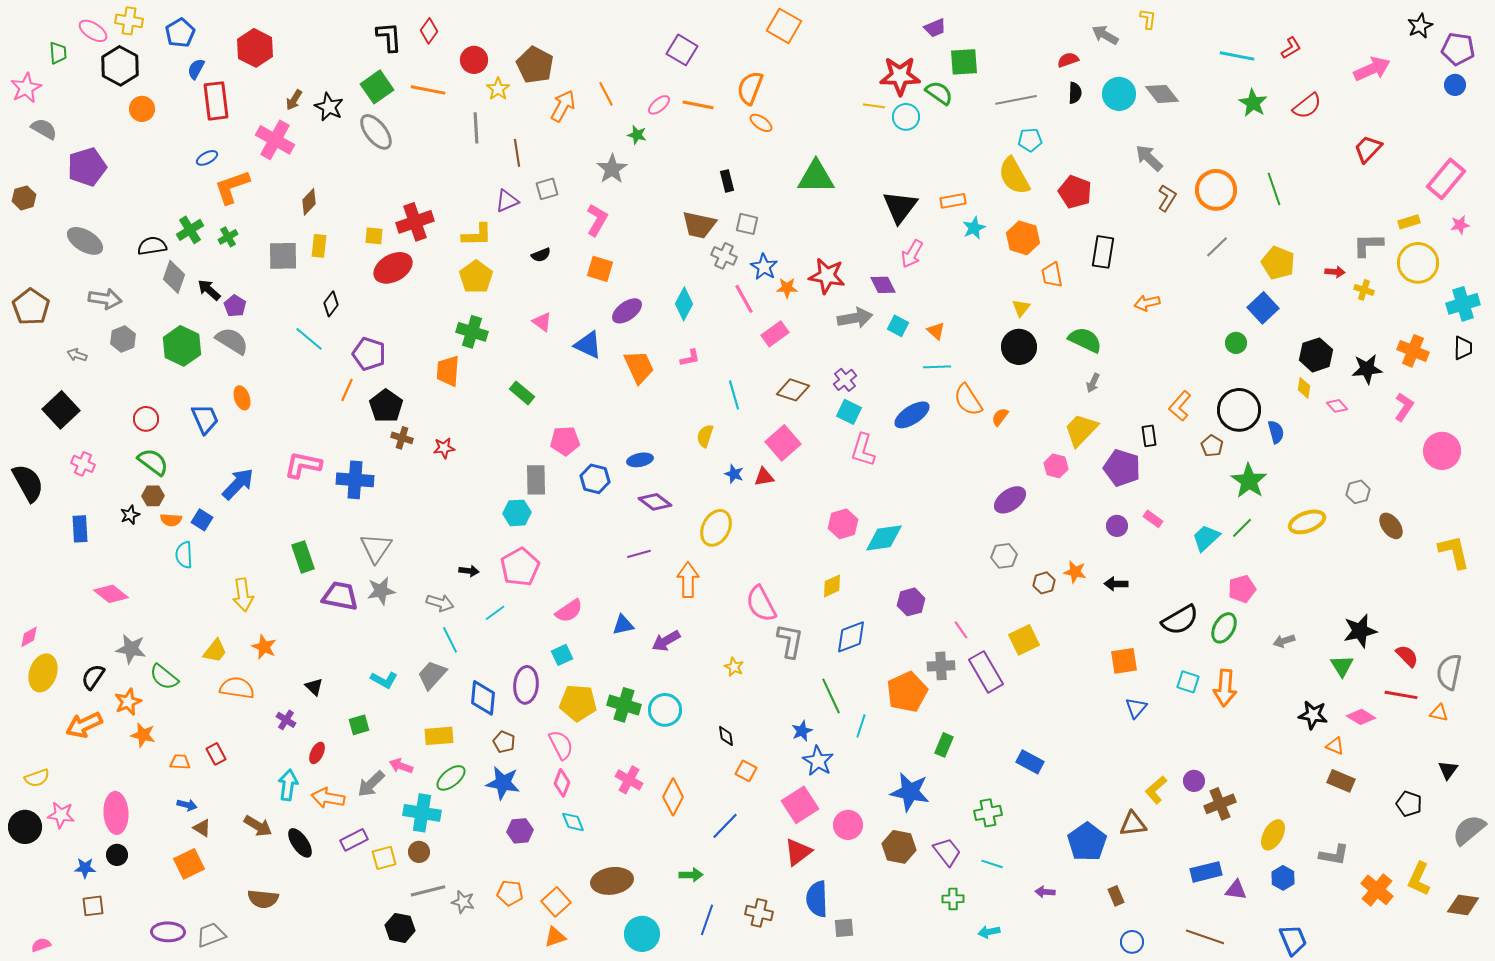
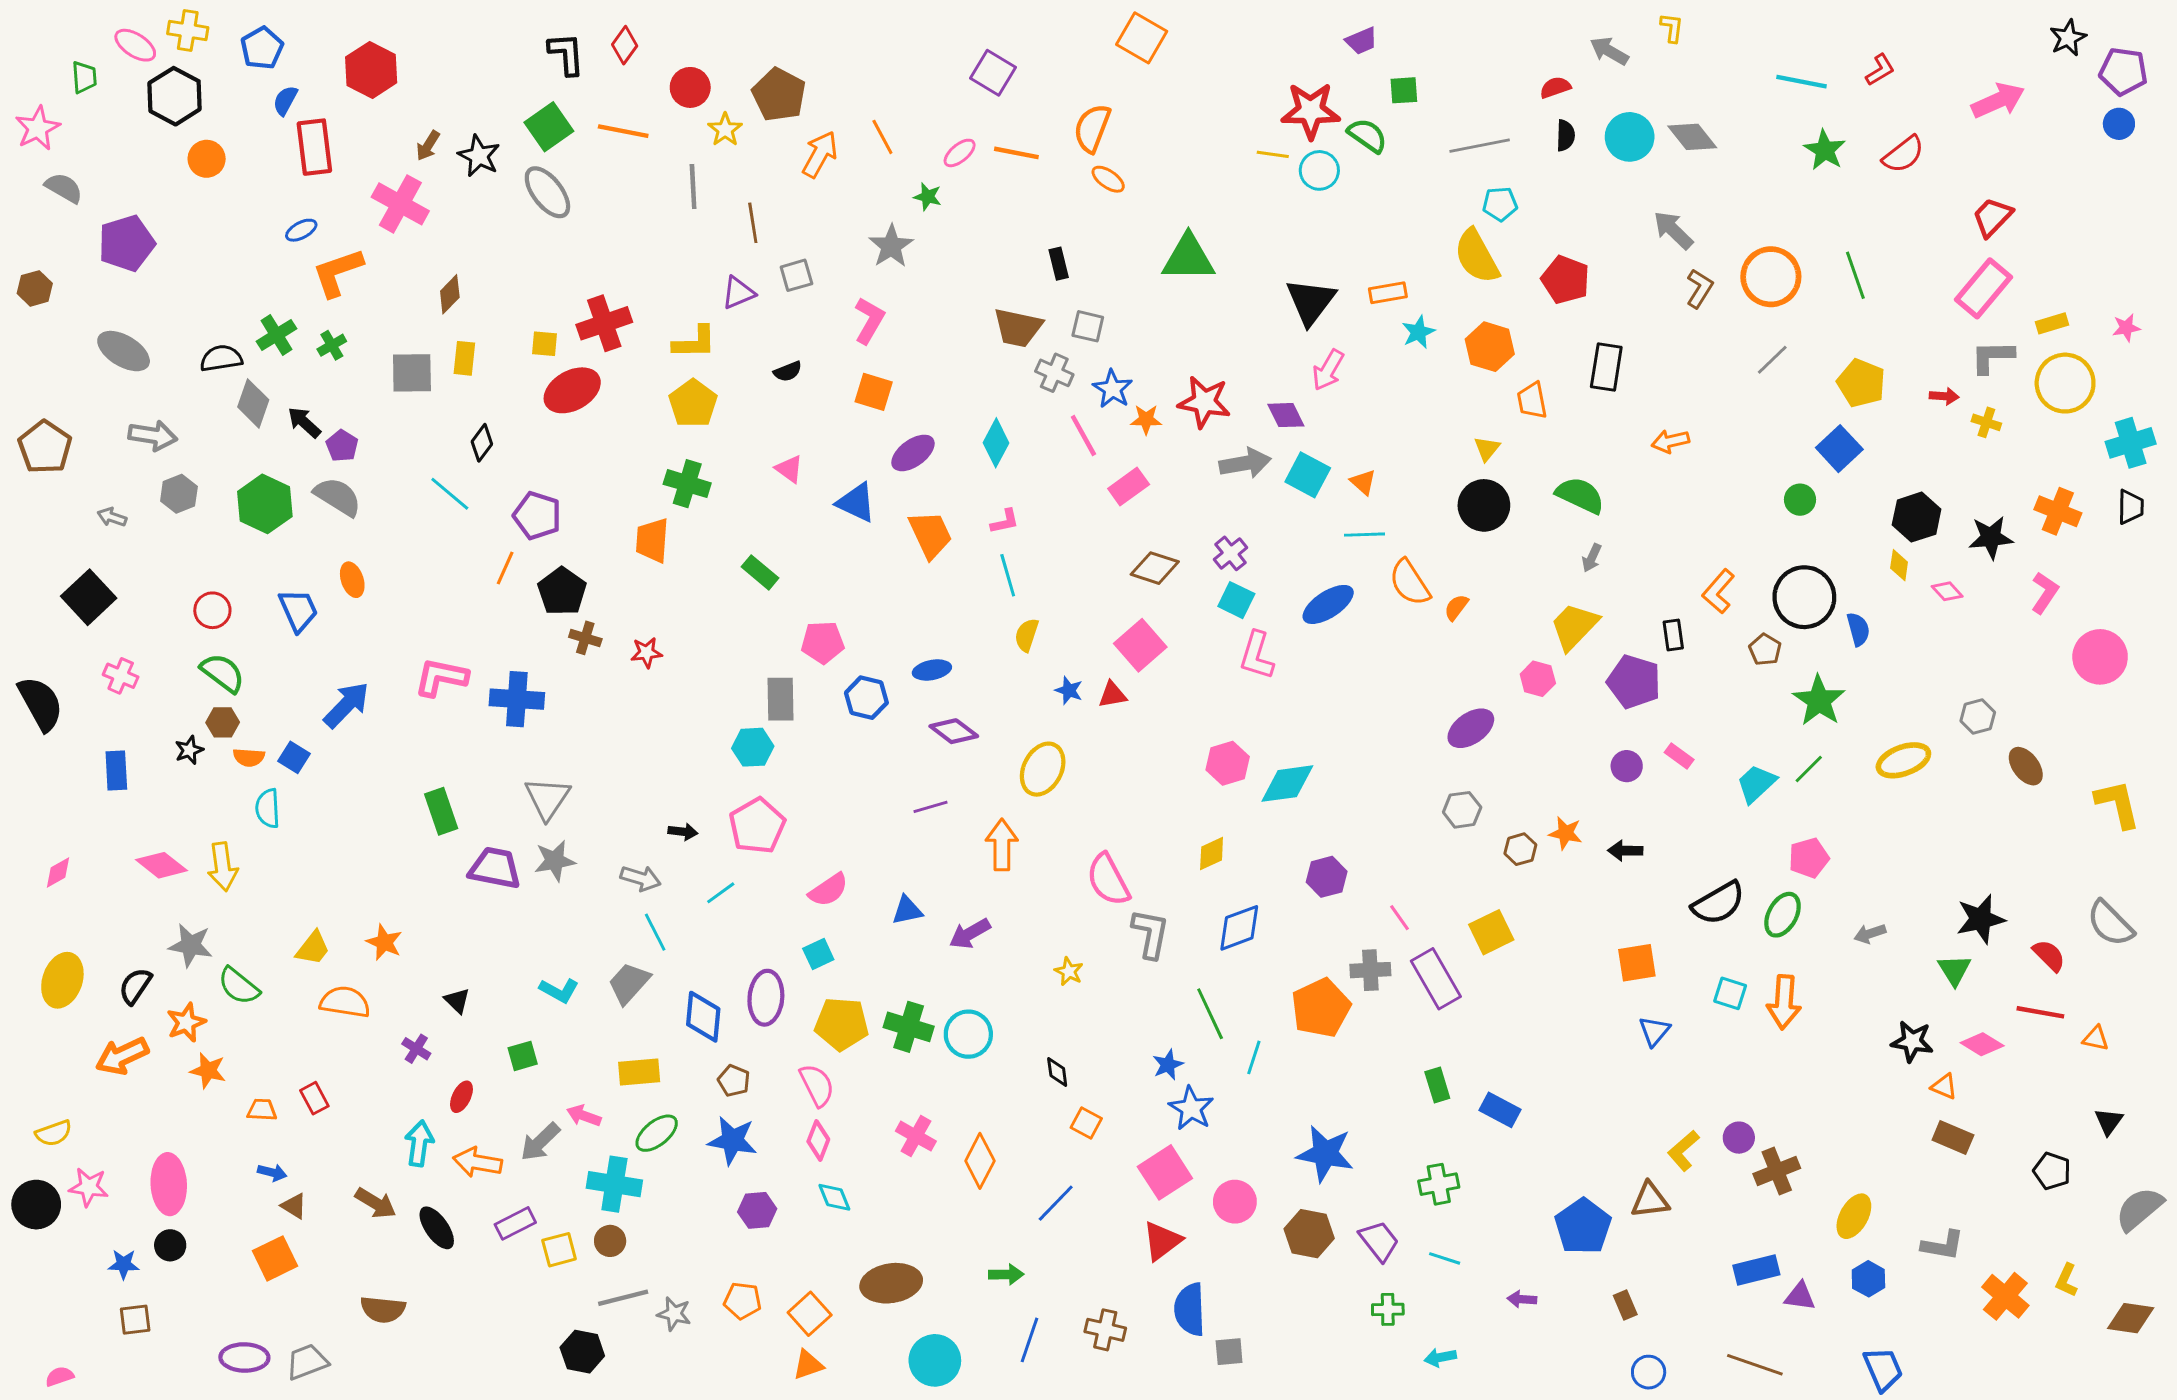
green square: (964, 62) -> (1404, 90), size x0.7
pink rectangle: (1446, 179) -> (1984, 288), moved
cyan square: (898, 326) -> (1308, 475), size x1.4
cyan line: (734, 395) -> (1008, 575), moved
yellow arrow: (243, 595) -> (223, 867), moved
pink diamond: (29, 637) -> (58, 872), moved
gray semicircle: (1449, 672) -> (2110, 923), moved, turned -57
green rectangle: (944, 745) -> (1437, 1085), moved, turned -40
yellow L-shape: (1419, 879) -> (2067, 1280), size x0.7

